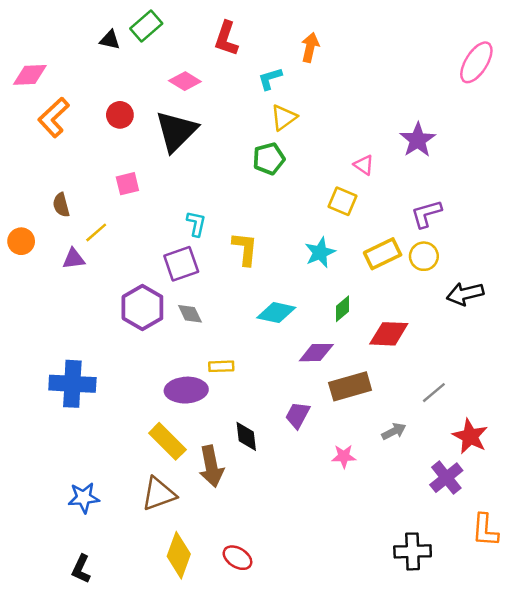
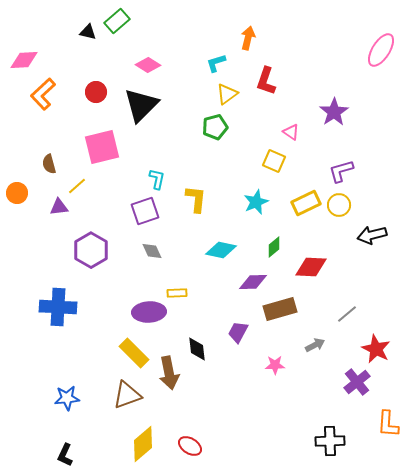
red L-shape: (226, 39) -> (266, 81), moved
pink square: (127, 184) -> (102, 147), size x1.8
purple hexagon: (142, 308) -> (91, 250), moved
yellow diamond: (179, 555) -> (143, 444), turned 30

